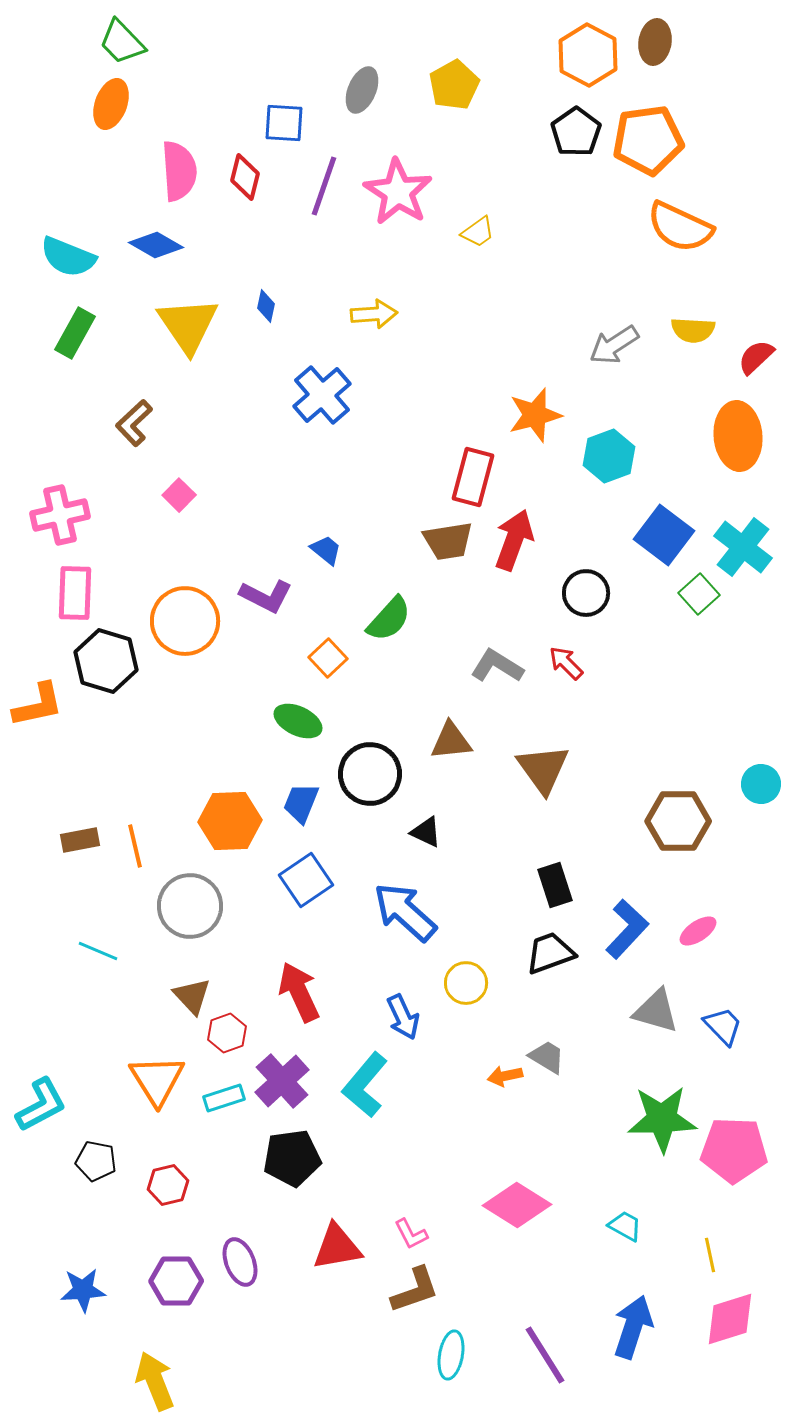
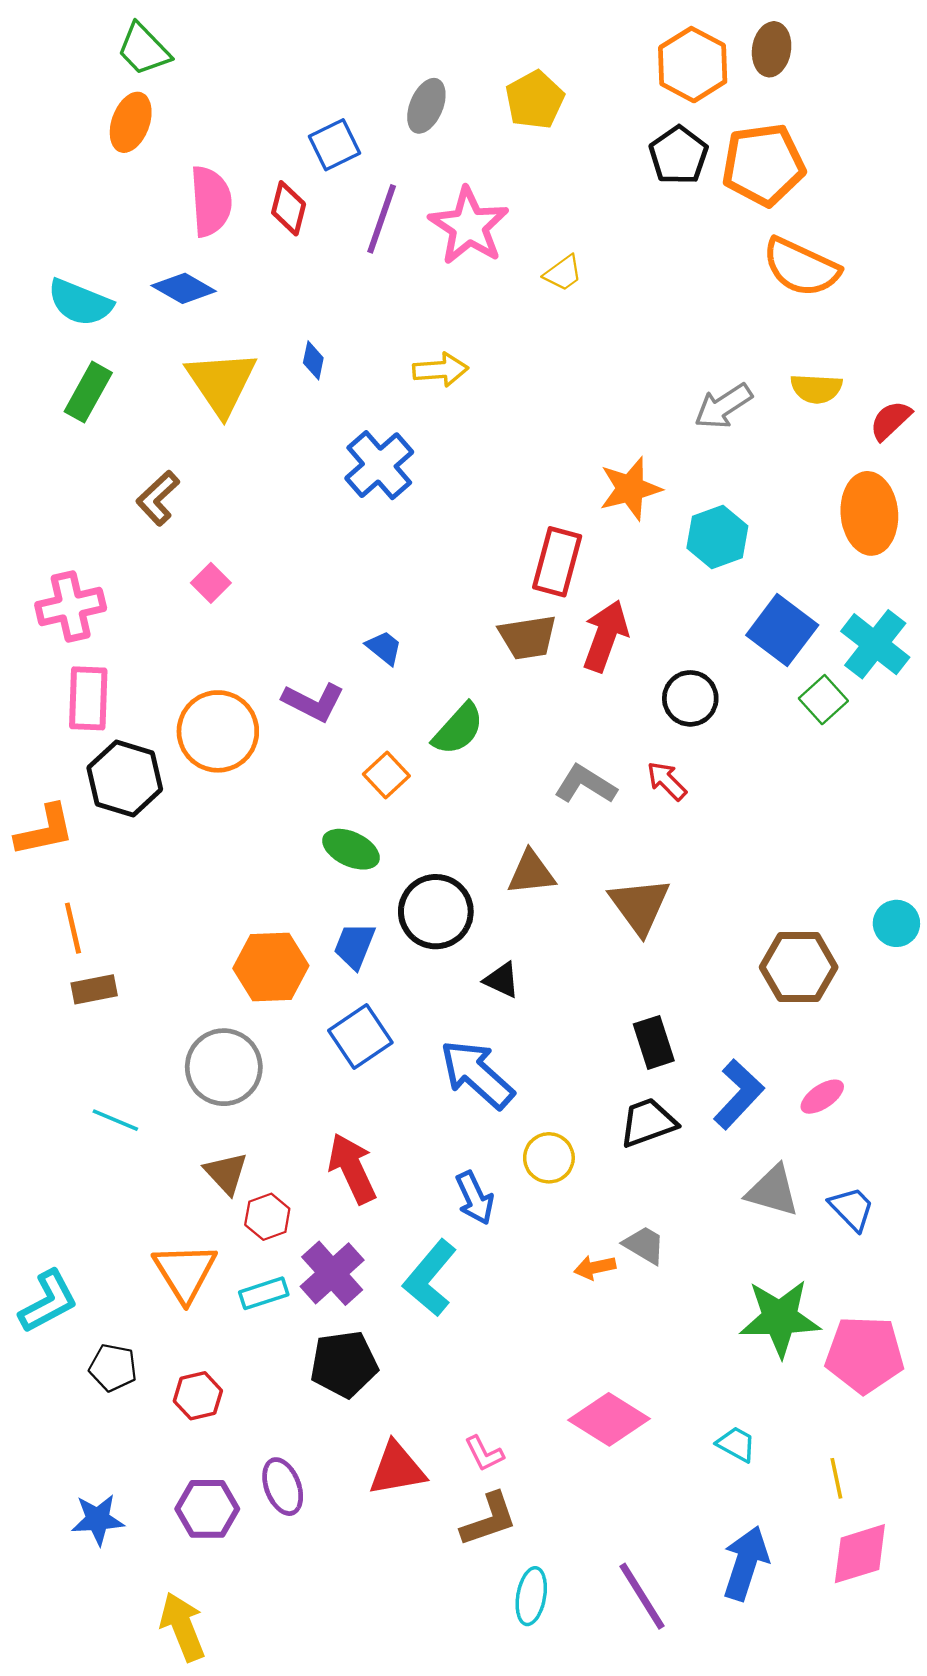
blue square: (284, 123) -> (334, 145), turned -30
orange line: (135, 846) -> (73, 928), moved

